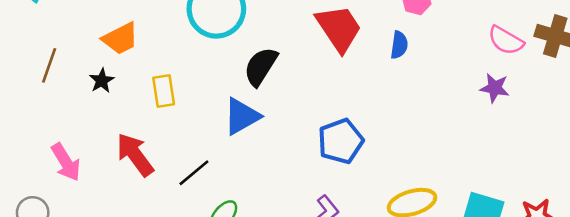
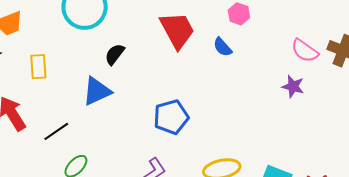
blue semicircle: (399, 45) -> (222, 47), turned 125
black semicircle: (261, 66) -> (115, 54), size x0.7

